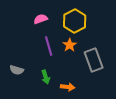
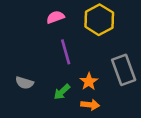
orange star: (70, 45) -> (89, 82), moved
green arrow: (46, 77) -> (62, 92), turned 64

